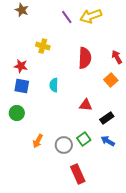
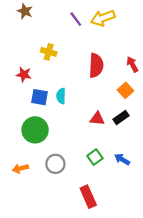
blue square: (22, 86) -> (40, 97), moved
green circle: (17, 113) -> (35, 130), moved, size x1.5
black rectangle: (107, 118) -> (121, 117), moved
orange arrow: (38, 141) -> (20, 168), moved, turned 48
gray circle: (64, 145) -> (55, 164), moved

